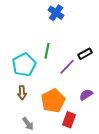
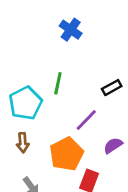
purple line: (67, 67) -> (86, 120), moved

